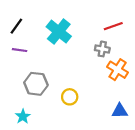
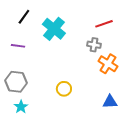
black line: (16, 26) -> (24, 17), moved
gray hexagon: (36, 84) -> (16, 82), moved

